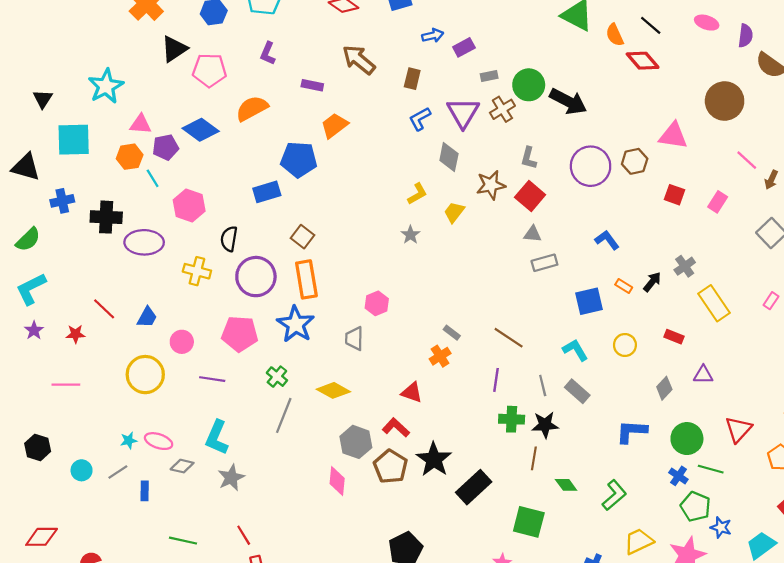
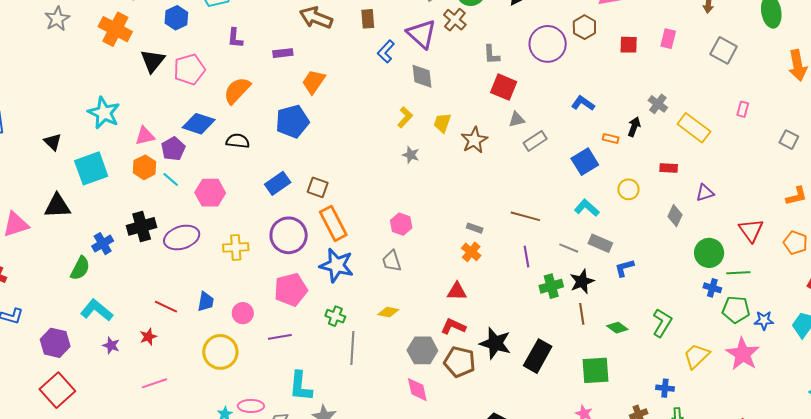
brown star: (491, 185) -> (474, 140), moved
blue rectangle: (267, 192) -> (278, 183), moved
blue cross: (62, 201) -> (103, 244), moved
black semicircle: (229, 239) -> (238, 141), moved, turned 105
cyan L-shape: (31, 289) -> (97, 310), turned 84
gray line: (543, 386) -> (569, 248), turned -36
yellow diamond: (333, 390) -> (388, 312), size x0.7
blue L-shape: (632, 431) -> (624, 268), moved, size x0.7

